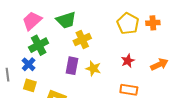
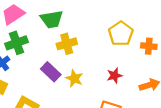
orange cross: (153, 23) -> (149, 46), moved
purple rectangle: (72, 66) -> (51, 72), turned -66

